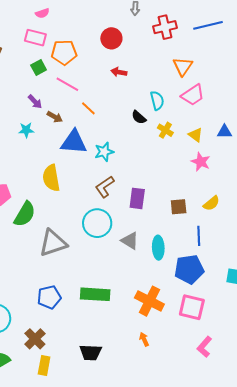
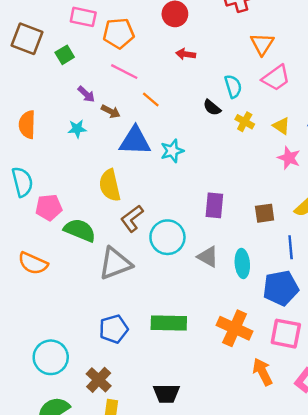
green square: (39, 67) -> (65, 55), moved
brown L-shape: (105, 187) -> (132, 218), moved
green semicircle: (25, 214) -> (80, 230), turned -96
orange arrow: (144, 339) -> (262, 372), moved, size x1.6

